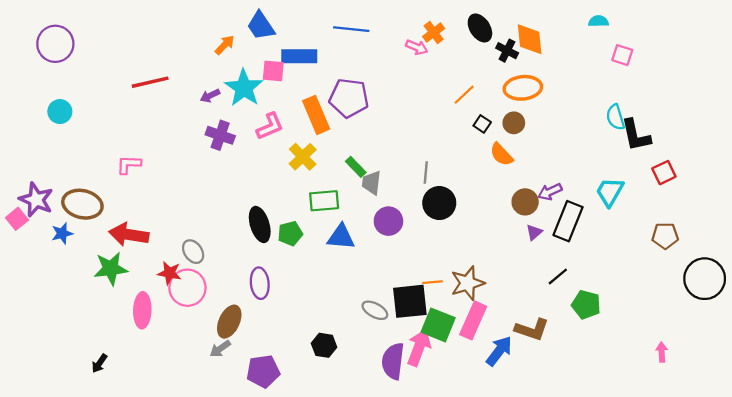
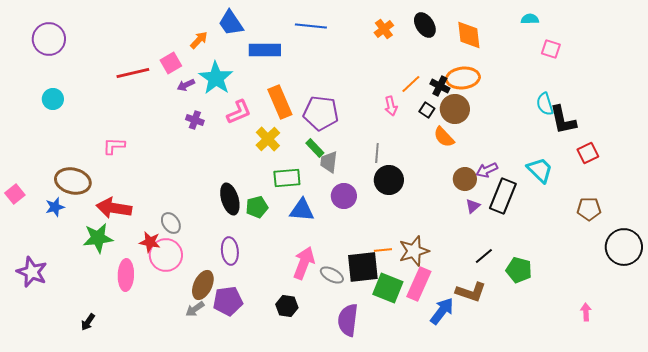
pink arrow: (417, 47) -> (391, 106), moved, turned 54
black cross: (507, 51) -> (440, 86), moved
pink square: (273, 71) -> (171, 63), moved, turned -35
purple pentagon: (349, 98) -> (321, 113), moved
brown circle: (514, 123) -> (455, 109), size x1.5
purple cross: (220, 135) -> (195, 120), size x0.7
cyan trapezoid: (610, 192) -> (540, 170), turned 104
purple star: (36, 200) -> (32, 272), moved
black line: (558, 276) -> (484, 256), moved
pink arrow: (419, 348) -> (304, 263), moved
purple pentagon: (263, 371) -> (228, 301), moved

